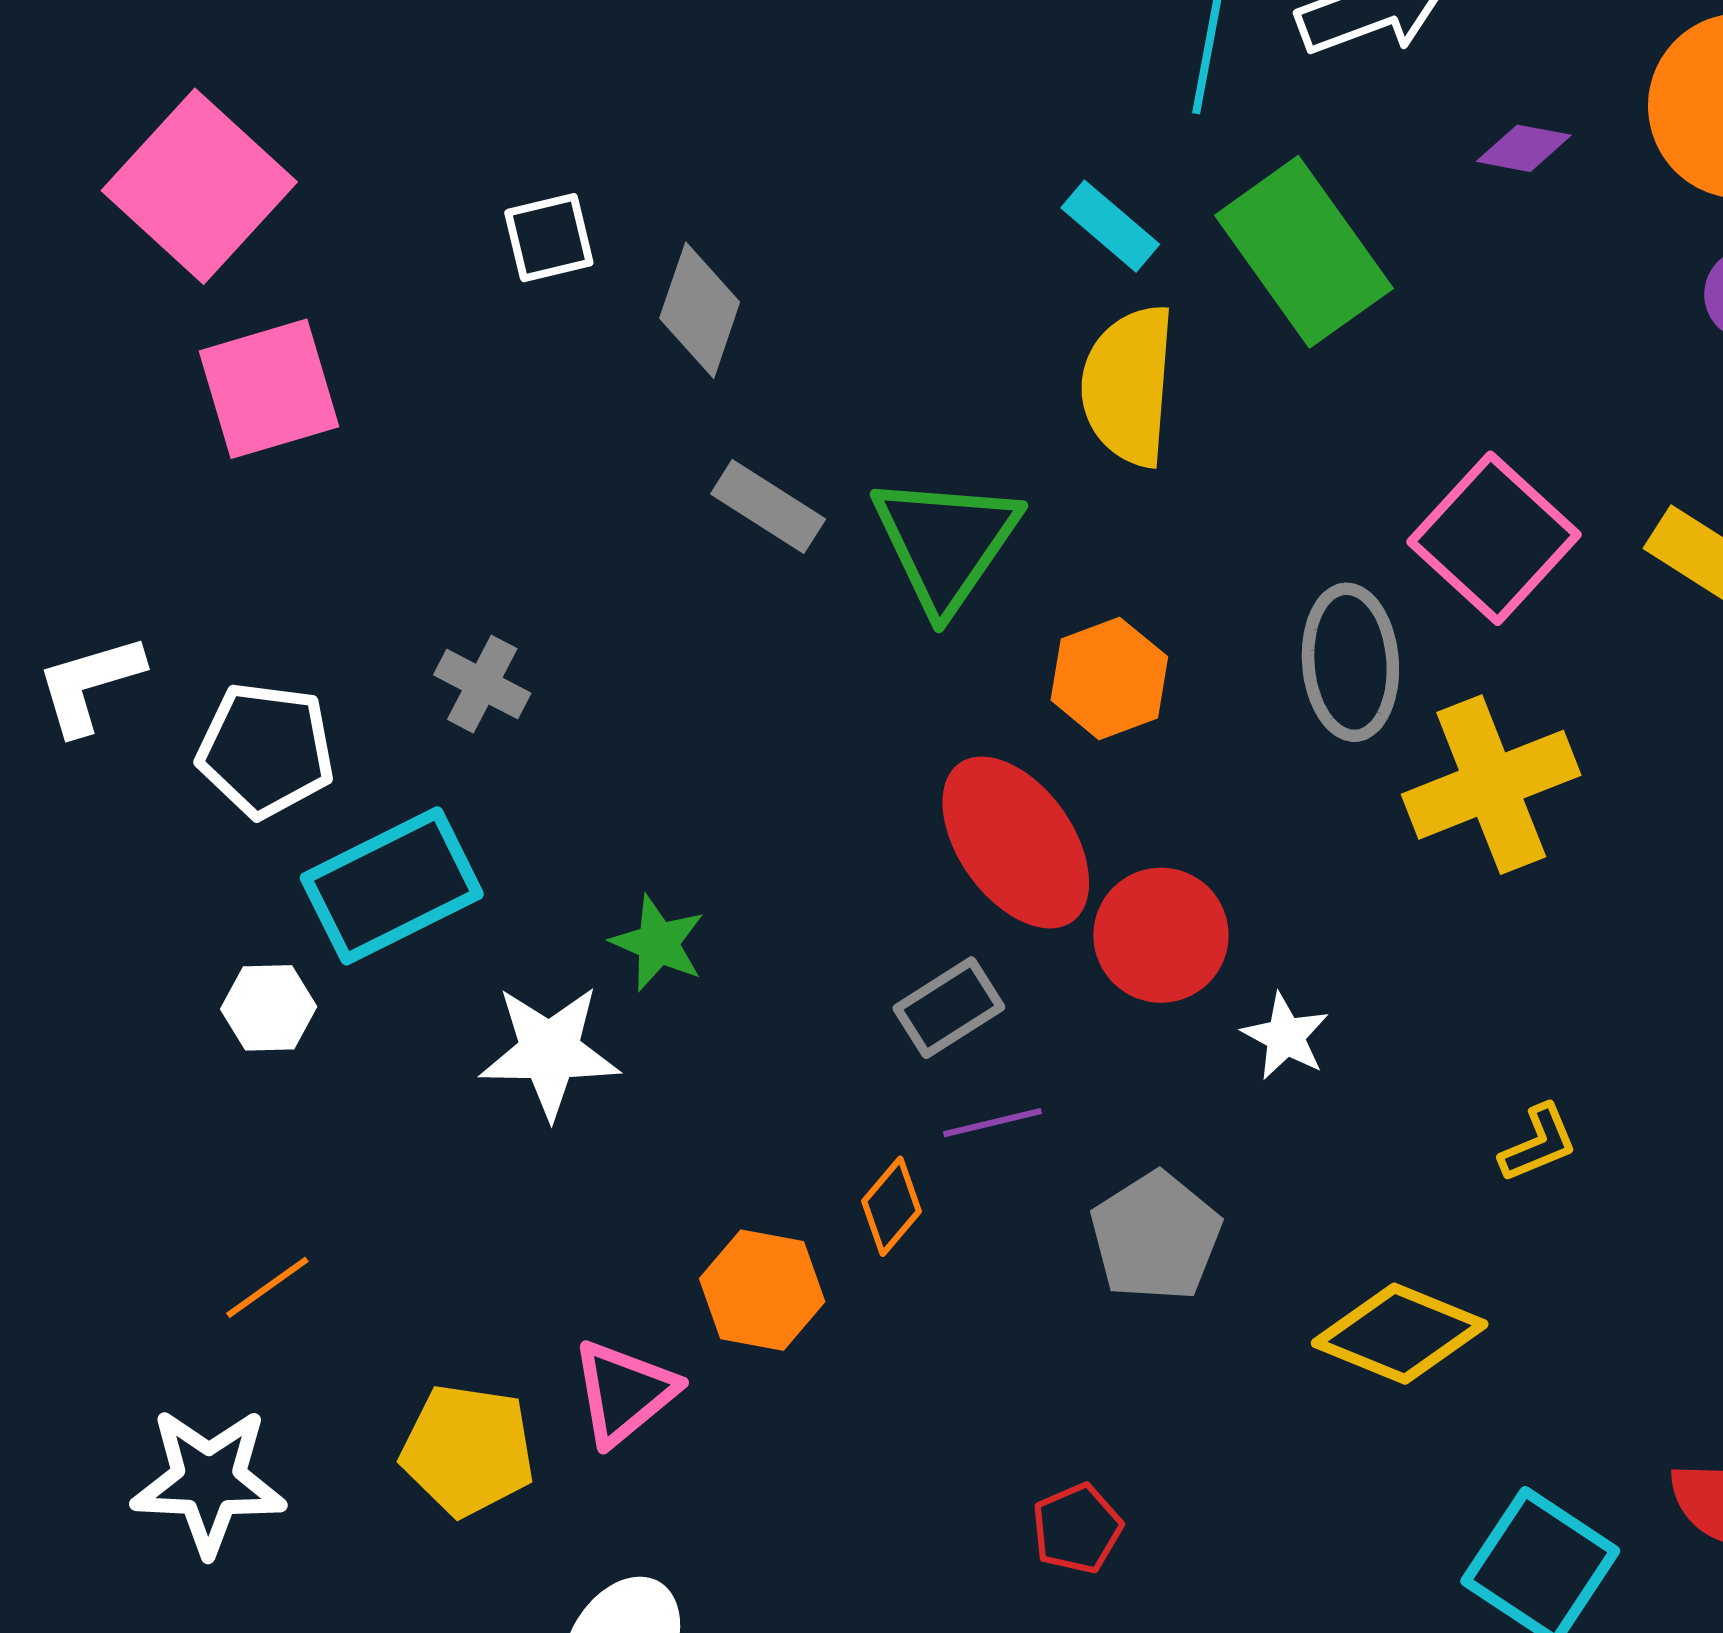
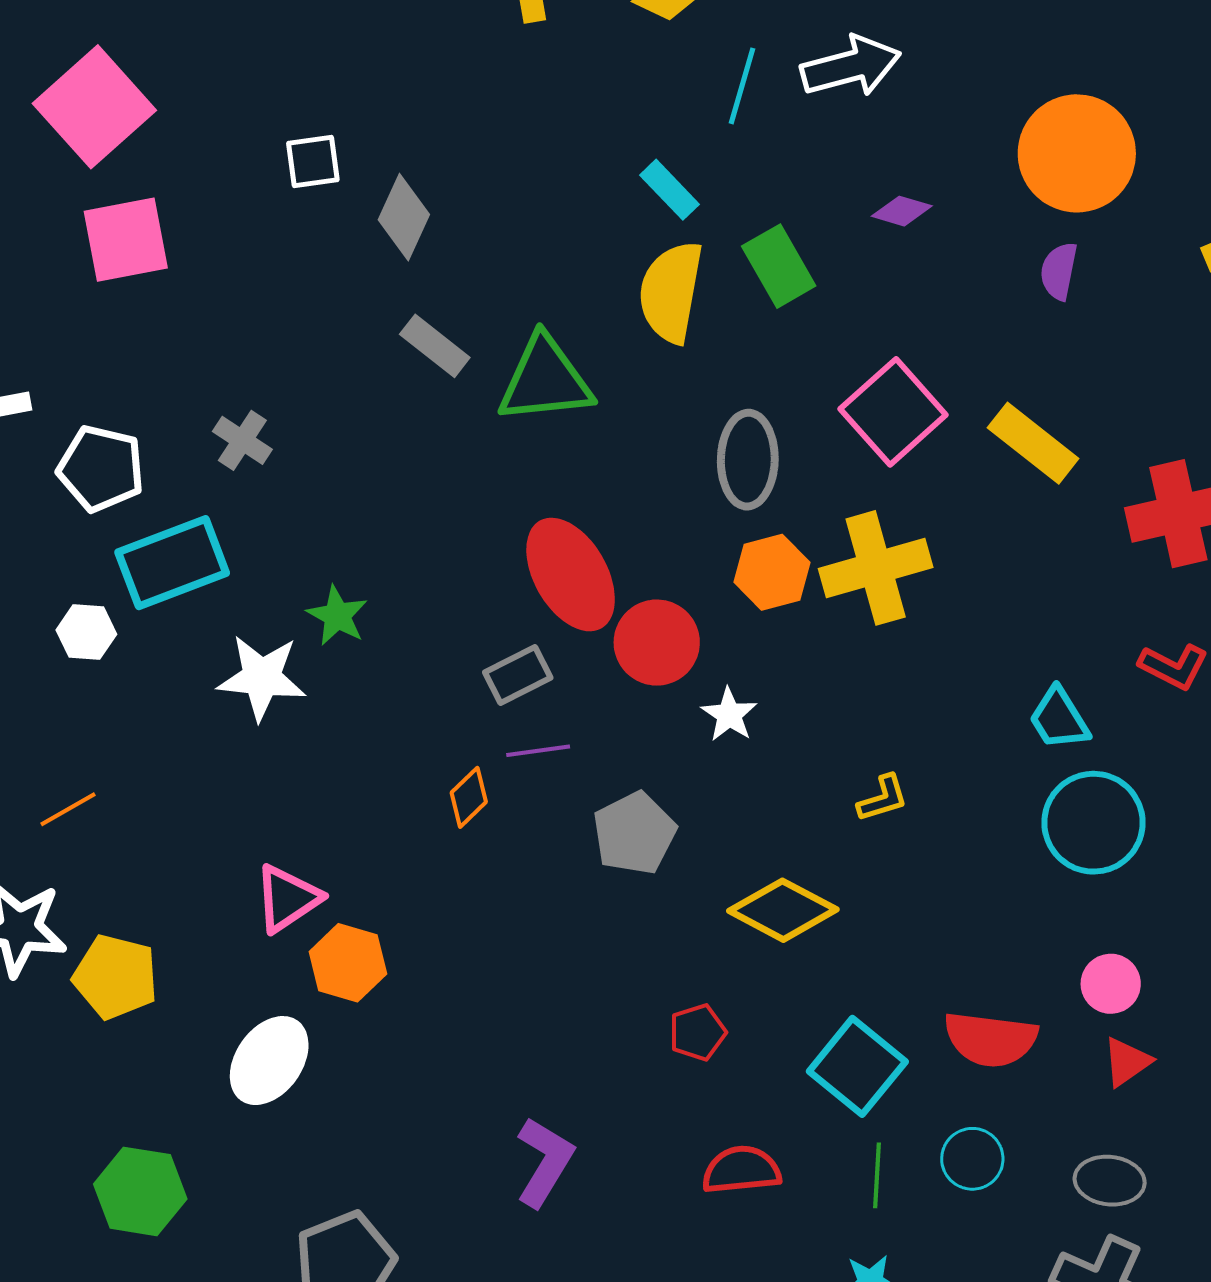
purple diamond: (1524, 148) -> (902, 211), moved
green rectangle: (1304, 252) -> (779, 266), moved, size x0.7
green triangle: (946, 542) -> (545, 380), turned 44
gray ellipse: (1350, 662) -> (748, 460), moved
orange hexagon: (1109, 678) -> (772, 572), moved
orange hexagon: (762, 1290) -> (348, 963), moved
yellow pentagon: (468, 1450) -> (116, 977), moved
red pentagon: (1077, 1529) -> (698, 1032), moved

